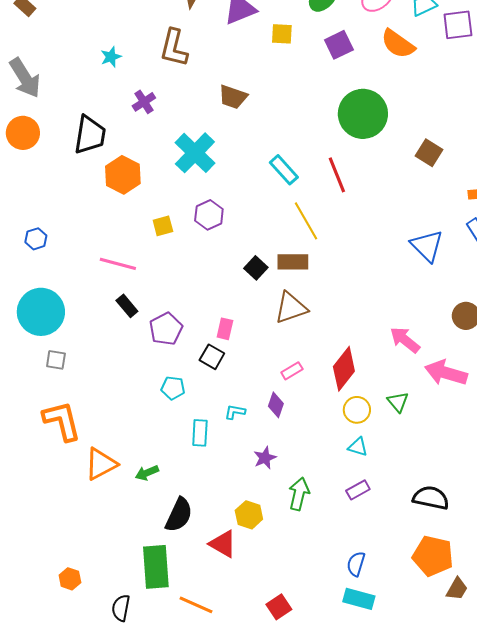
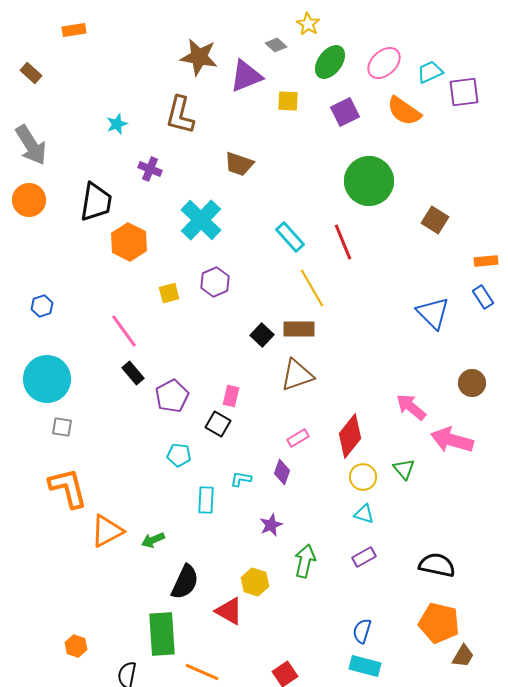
purple cross: (144, 102) -> (150, 169), turned -35
pink line: (118, 264) -> (124, 331), turned 39

